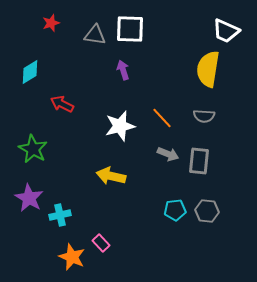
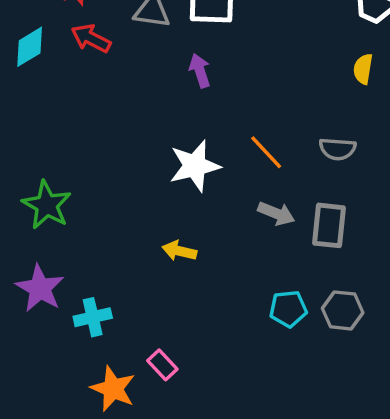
yellow semicircle: (208, 69) -> (363, 69), moved, size x0.5
cyan diamond: (30, 72) -> (30, 47), moved
red arrow: (62, 104) -> (91, 38), moved
yellow arrow: (111, 176) -> (179, 251), size x0.7

